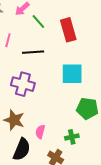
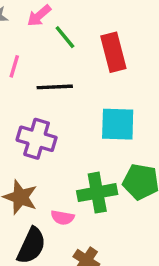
pink semicircle: (40, 132) -> (63, 218), turned -96
green cross: (72, 137) -> (97, 193), moved, size x1.6

